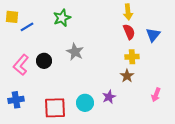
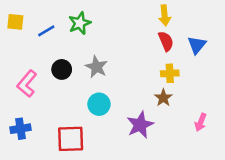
blue line: (27, 27) -> (46, 31), moved
black circle: (44, 61) -> (62, 69), moved
purple star: (109, 97) -> (140, 125), size x1.5
cyan circle: (85, 103) -> (99, 104), moved

